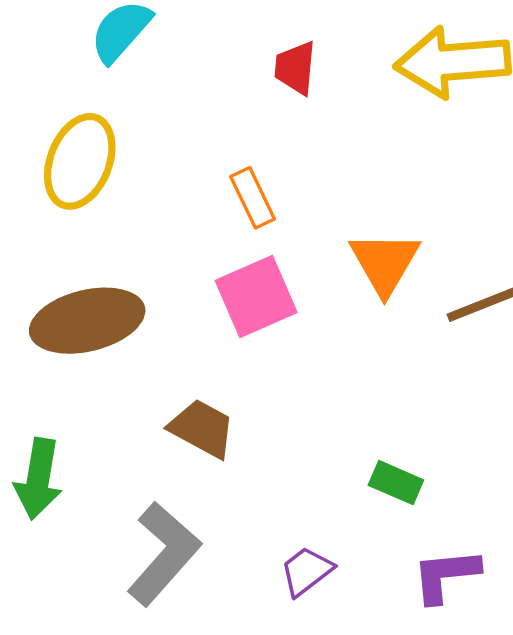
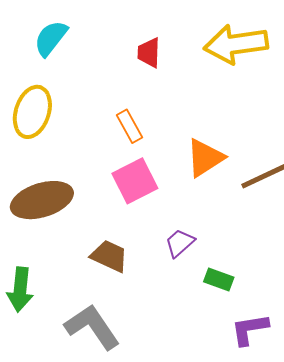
orange triangle: (385, 263) -> (205, 158), turned 30
gray L-shape: (164, 554) -> (92, 327), turned -72
purple trapezoid: (306, 571) -> (180, 243), moved

